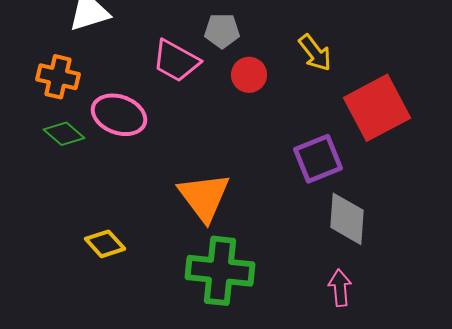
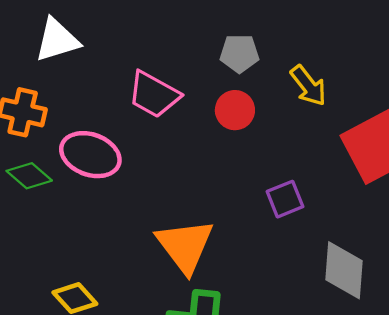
gray pentagon: (222, 31) -> (239, 53), moved
purple square: (318, 159) -> (285, 199), moved, size x0.7

